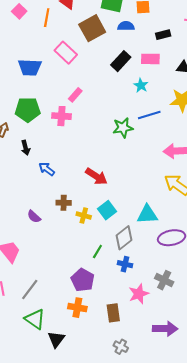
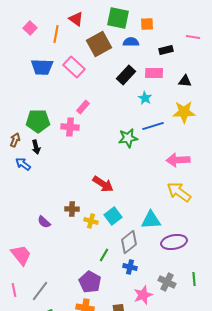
blue trapezoid: (30, 67) -> (42, 67), moved
black arrow: (26, 148) -> (36, 147), moved
blue arrow: (47, 169) -> (23, 164), moved

